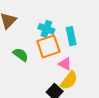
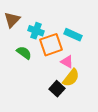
cyan cross: (46, 29) -> (36, 31), moved
cyan rectangle: (71, 36) -> (73, 35), turned -54

